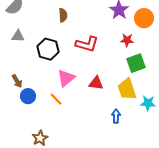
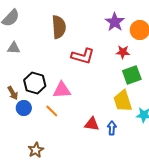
brown semicircle: (63, 15) -> (59, 27), size x1.6
black hexagon: (48, 49) -> (35, 83), moved
pink triangle: (66, 78) -> (62, 90), turned 36
red triangle: (96, 83) -> (92, 124), moved

